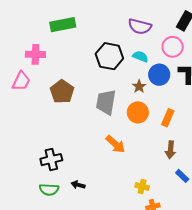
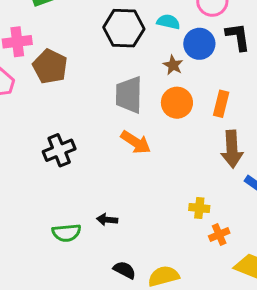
brown pentagon: (62, 92) -> (50, 66), moved
orange arrow: (116, 144) -> (136, 142), moved
brown arrow: (170, 150) -> (232, 149), size x1.4
black cross: (51, 160) -> (59, 150), moved

